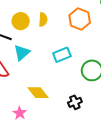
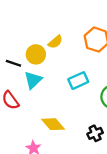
yellow semicircle: (43, 19) -> (55, 42), turned 48
yellow circle: (21, 21) -> (36, 54), moved

